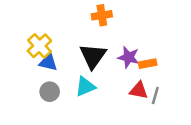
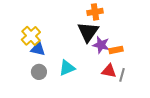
orange cross: (102, 15) -> (95, 12), moved
black triangle: (93, 56) -> (88, 32), moved

